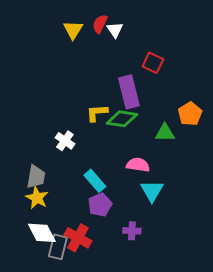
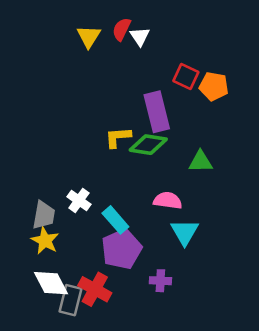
orange pentagon: (190, 114) -> (214, 86), moved, turned -30
white cross: (65, 141) -> (79, 201), moved
purple pentagon: (100, 205) -> (122, 249), size x1.4

